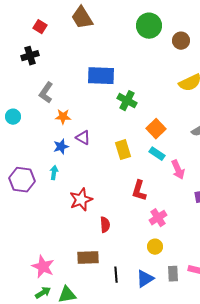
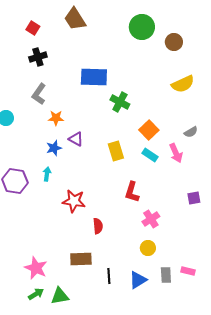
black cross: (30, 56) -> (38, 57), moved
pink arrow: (178, 170) -> (176, 153), moved
red star: (81, 200) -> (74, 201), turned 30

